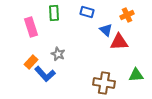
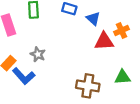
orange cross: (127, 15) -> (121, 30), moved
blue triangle: (106, 30) -> (93, 19), moved

